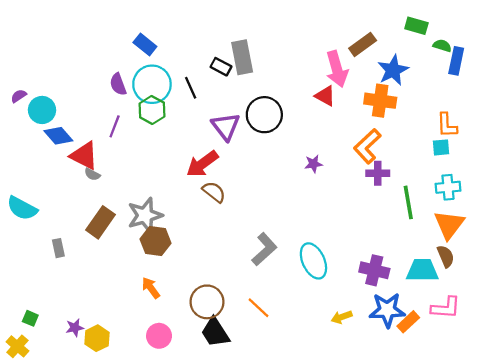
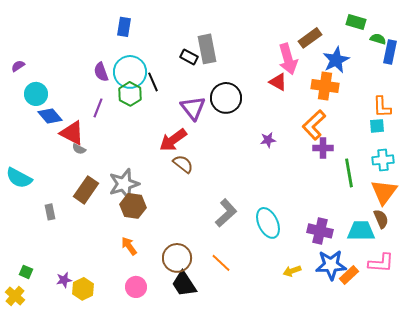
blue rectangle: (145, 44) -> (124, 27), moved, turned 60
black line: (191, 88) -> (153, 82), moved
purple semicircle: (19, 96) -> (18, 66), moved

